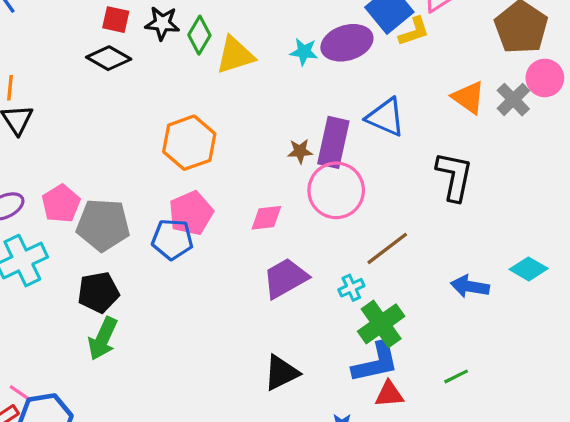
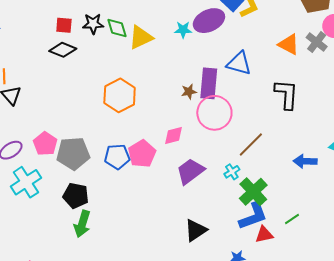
green diamond: (199, 35) -> (117, 28), turned -40
pink pentagon: (191, 213) -> (142, 154), moved
black pentagon: (98, 292) -> (76, 196), turned 30
green line: (456, 376) -> (292, 219), moved

